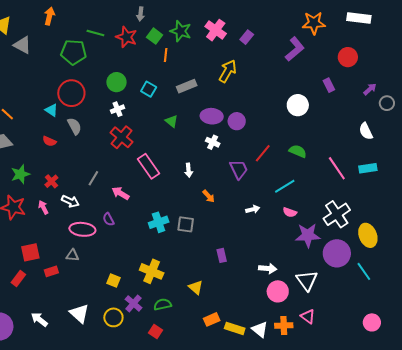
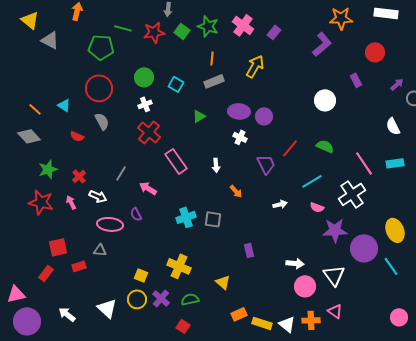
red star: (127, 37) -> (154, 32), turned -30
orange line: (166, 55) -> (212, 58), moved
cyan triangle: (51, 110) -> (64, 105), moved
green triangle: (172, 121) -> (199, 116), turned 48
white cross: (337, 214) -> (352, 194), moved
yellow circle: (113, 317) -> (137, 299), moved

